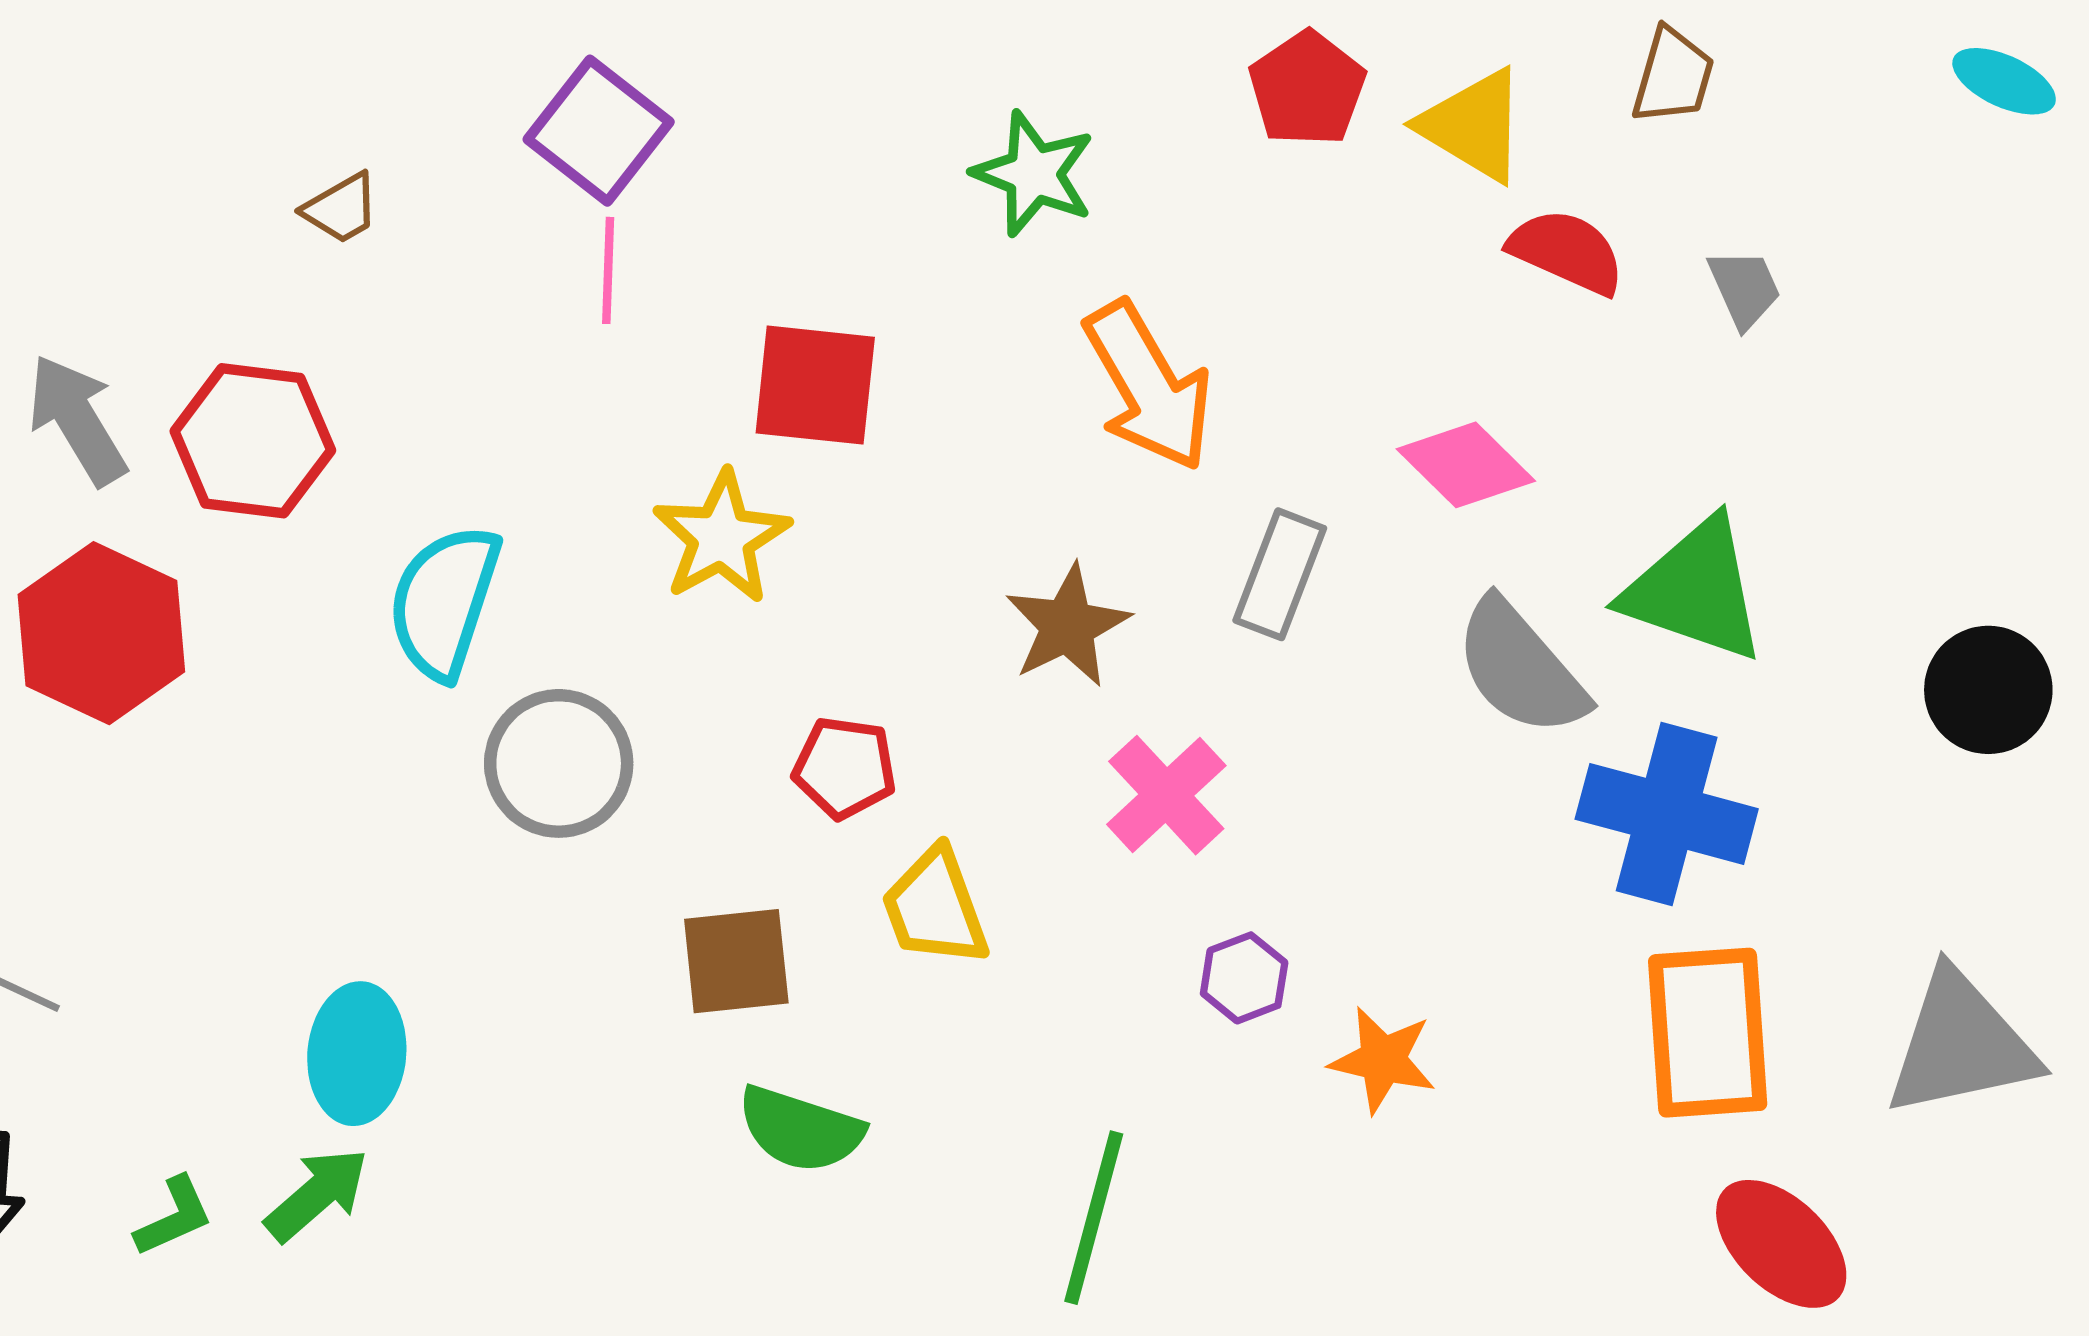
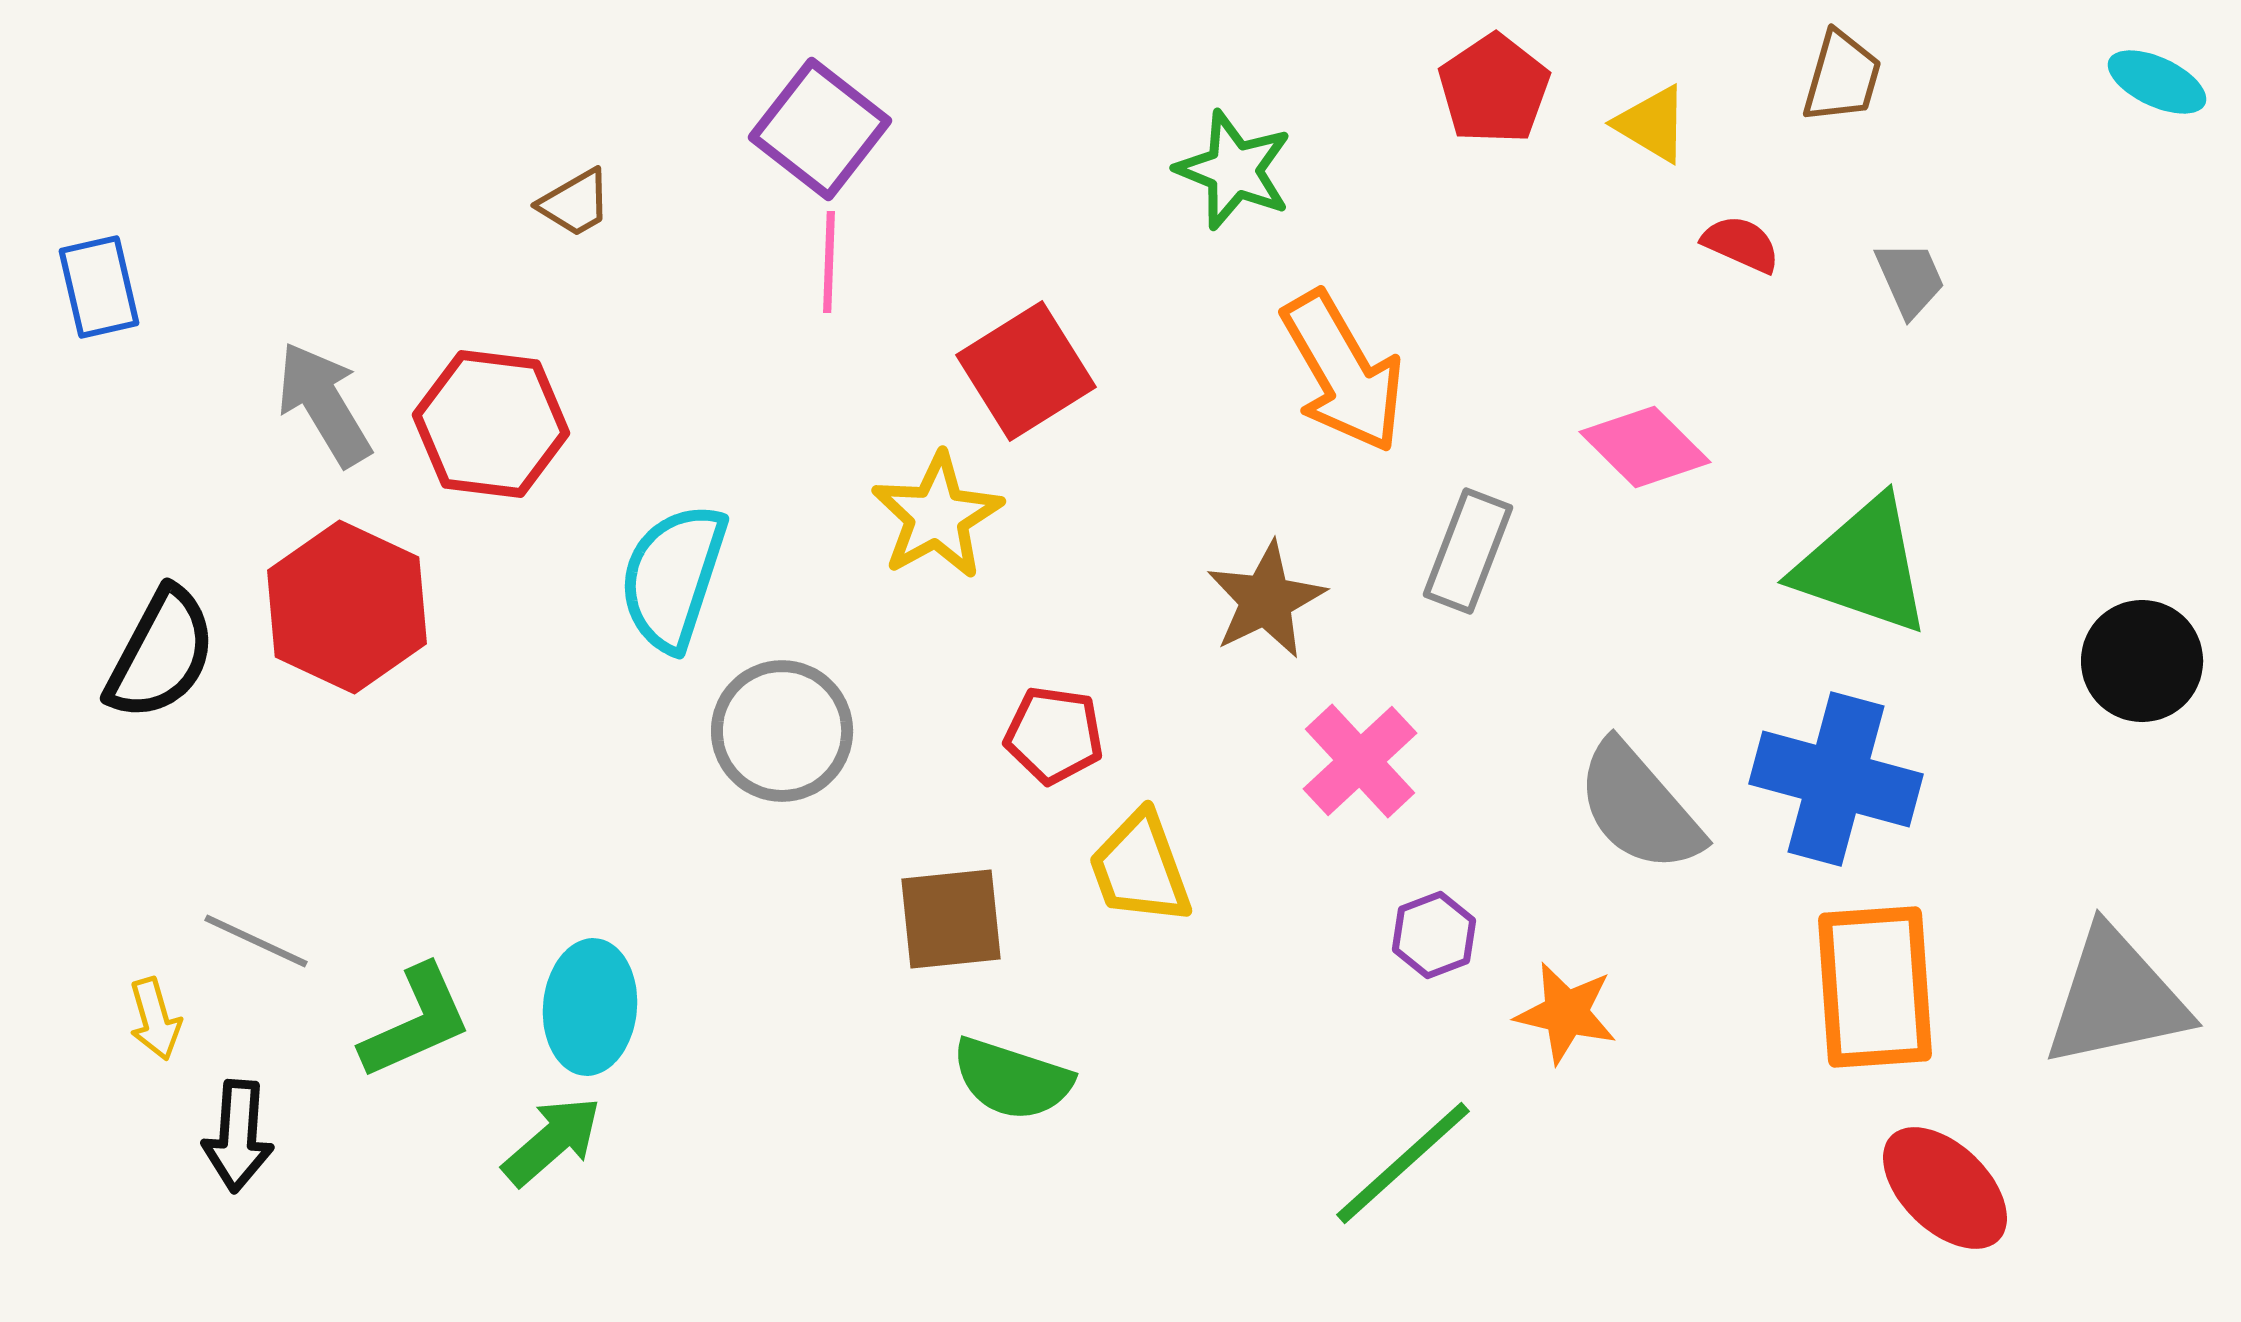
yellow triangle: (1473, 125) -> (1652, 124), size x0.7
red semicircle: (1567, 252) -> (1741, 244), size x0.7
red square: (815, 385) -> (1026, 371), turned -38
gray semicircle: (1521, 668) -> (1639, 807), moved
green L-shape: (174, 1217) -> (416, 1022), moved, size x1.5
green line: (1094, 1218) -> (1403, 1163), moved, turned 33

